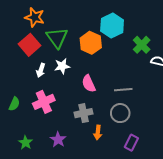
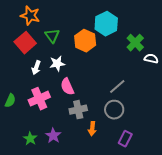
green triangle: (57, 38) -> (52, 36), size x0.7
pink semicircle: (89, 84) -> (67, 87), moved
gray line: (123, 90) -> (117, 87), turned -36
green star: (25, 143) -> (30, 139), moved

